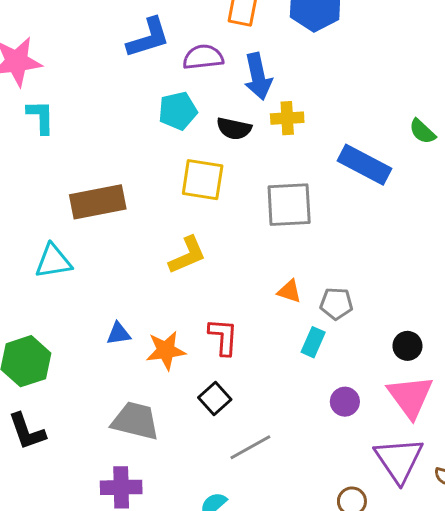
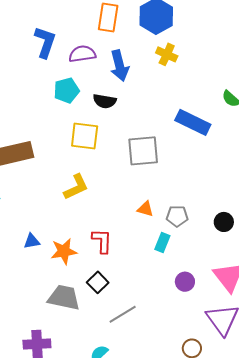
blue L-shape: (148, 38) -> (45, 42), turned -52
yellow cross: (287, 118) -> (167, 54), moved, turned 30
black circle: (407, 346) -> (224, 222), moved
gray trapezoid: (135, 421) -> (64, 298), moved

